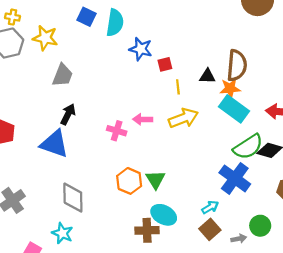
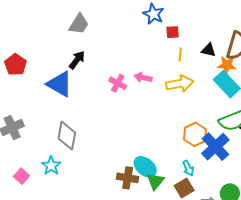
green triangle: (155, 179) -> (155, 181), moved
orange hexagon: (129, 181) -> (195, 134), moved
cyan arrow: (210, 207) -> (188, 168), turned 84

